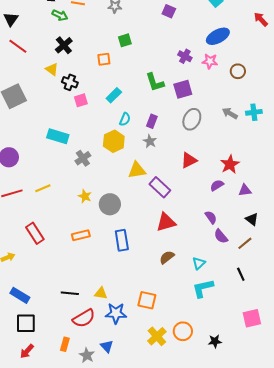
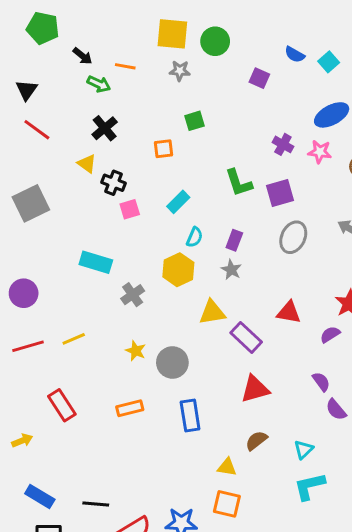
red triangle: (189, 160) -> (289, 312), moved, turned 36
black line: (70, 293) -> (96, 504), moved
yellow triangle: (101, 293) -> (227, 467), moved

